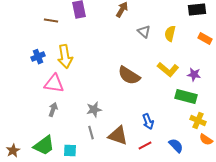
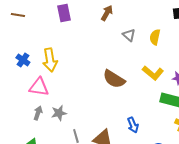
brown line: (51, 21) -> (18, 15), moved
blue cross: (38, 57) -> (23, 60), turned -32
gray star: (94, 110) -> (59, 113), moved

